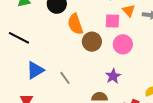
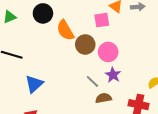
pink circle: (123, 44) -> (108, 52), moved
gray line: (65, 78) -> (92, 81), moved

